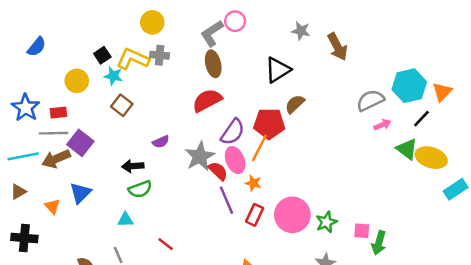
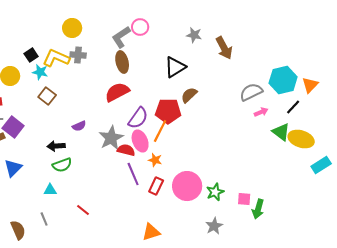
red semicircle: (218, 171) -> (126, 150), turned -30

